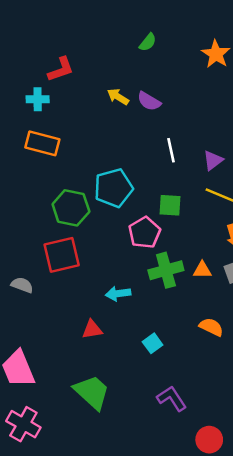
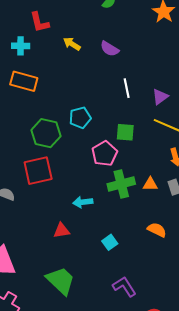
red L-shape: (61, 69) -> (39, 22), turned 95
yellow arrow: (118, 97) -> (72, 44), moved
cyan pentagon: (113, 188) -> (80, 118), size x0.7

